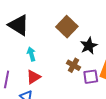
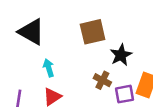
brown square: (67, 27) -> (93, 32), turned 35

